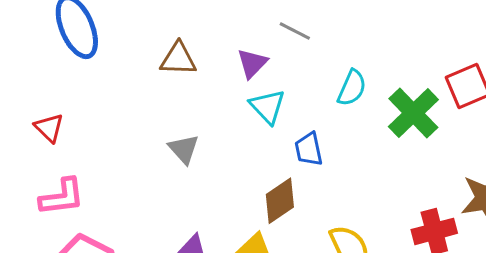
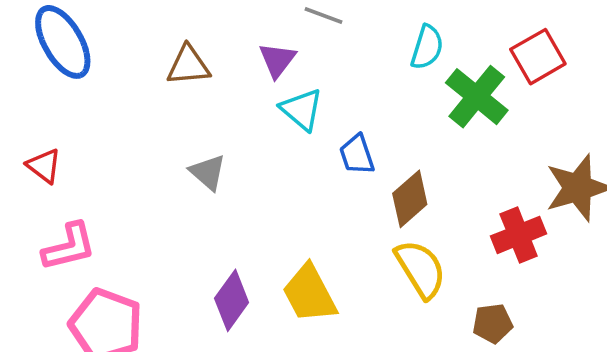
cyan semicircle: (352, 88) -> (427, 47), moved
brown diamond: (280, 201) -> (410, 199), moved

